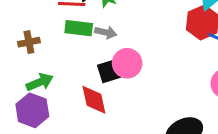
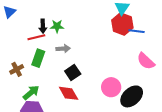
green rectangle: (79, 28) -> (38, 58), moved, turned -60
pink circle: (127, 63) -> (111, 87), moved

